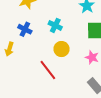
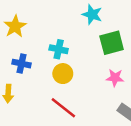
yellow circle: (62, 49) -> (63, 74), moved

